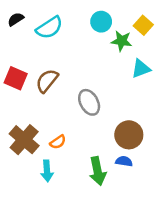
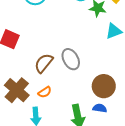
brown semicircle: (47, 81) -> (44, 63), moved

